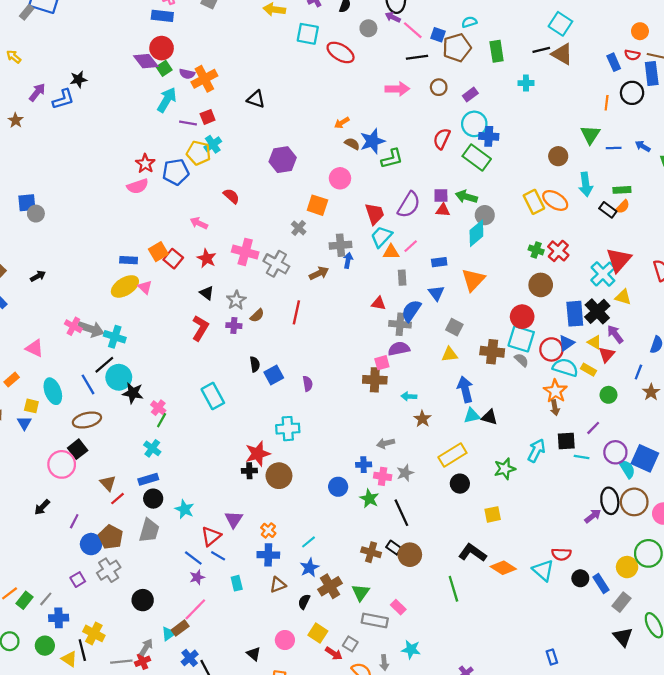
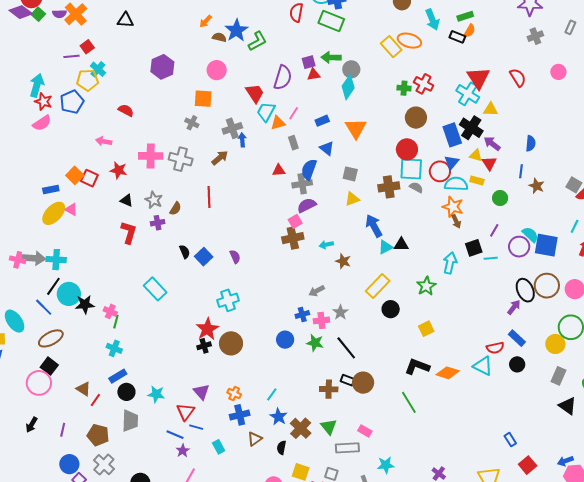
cyan arrow: (167, 100) -> (37, 85), moved
cyan semicircle: (627, 469) -> (530, 235), moved
blue circle: (91, 544) -> (69, 464), moved
blue rectangle: (601, 584) -> (517, 338), moved

